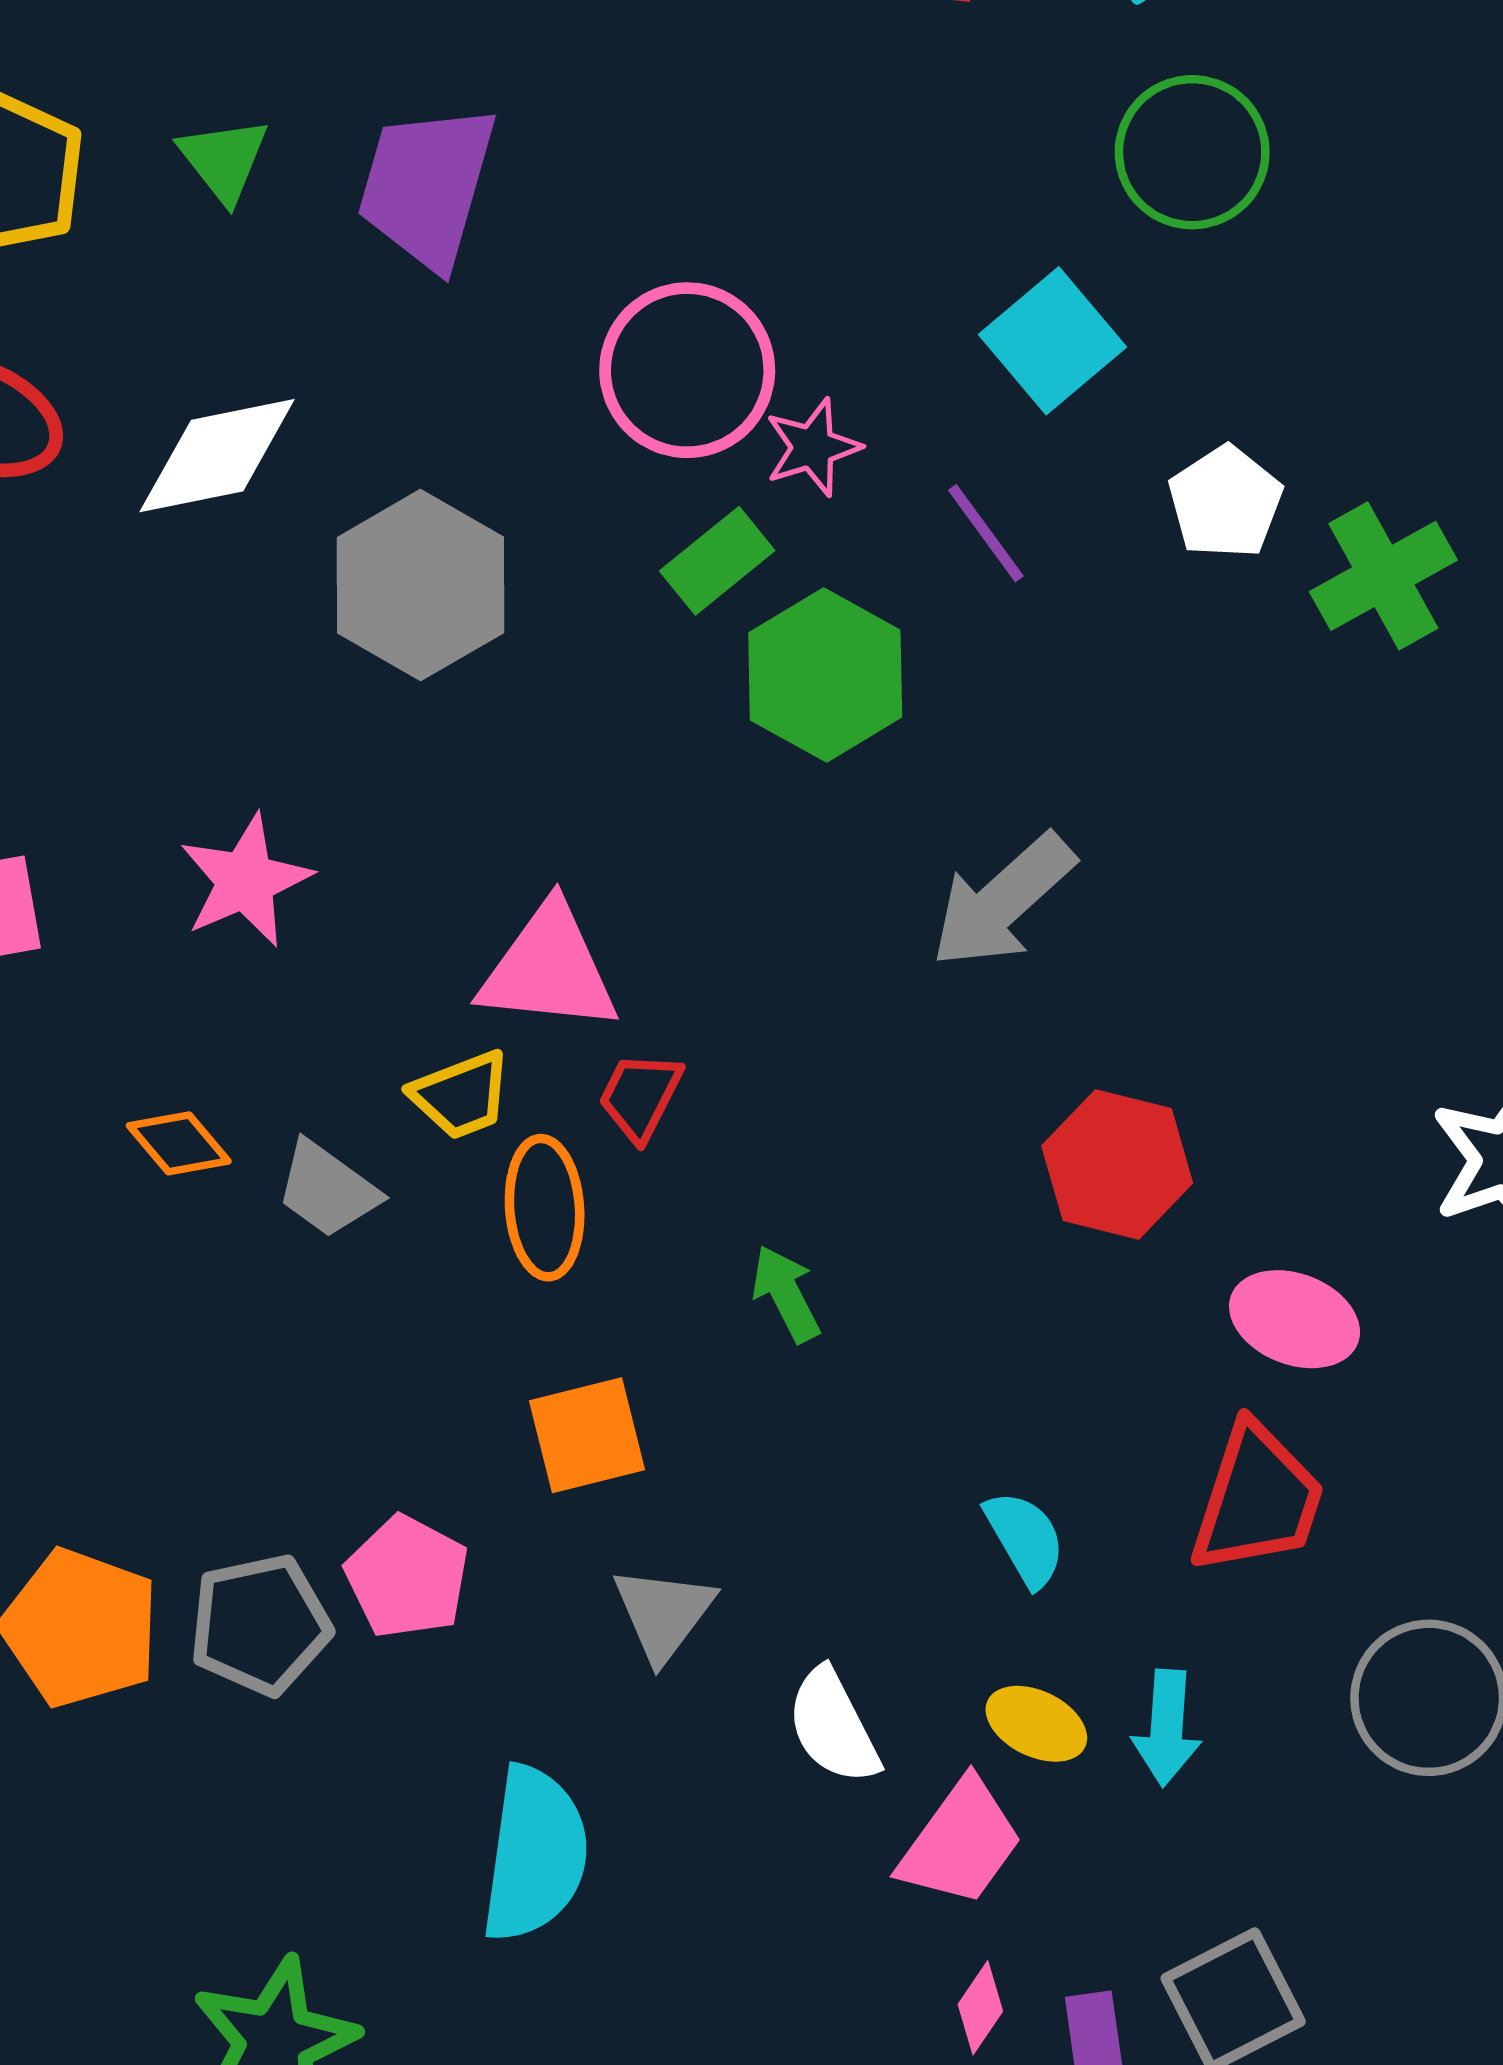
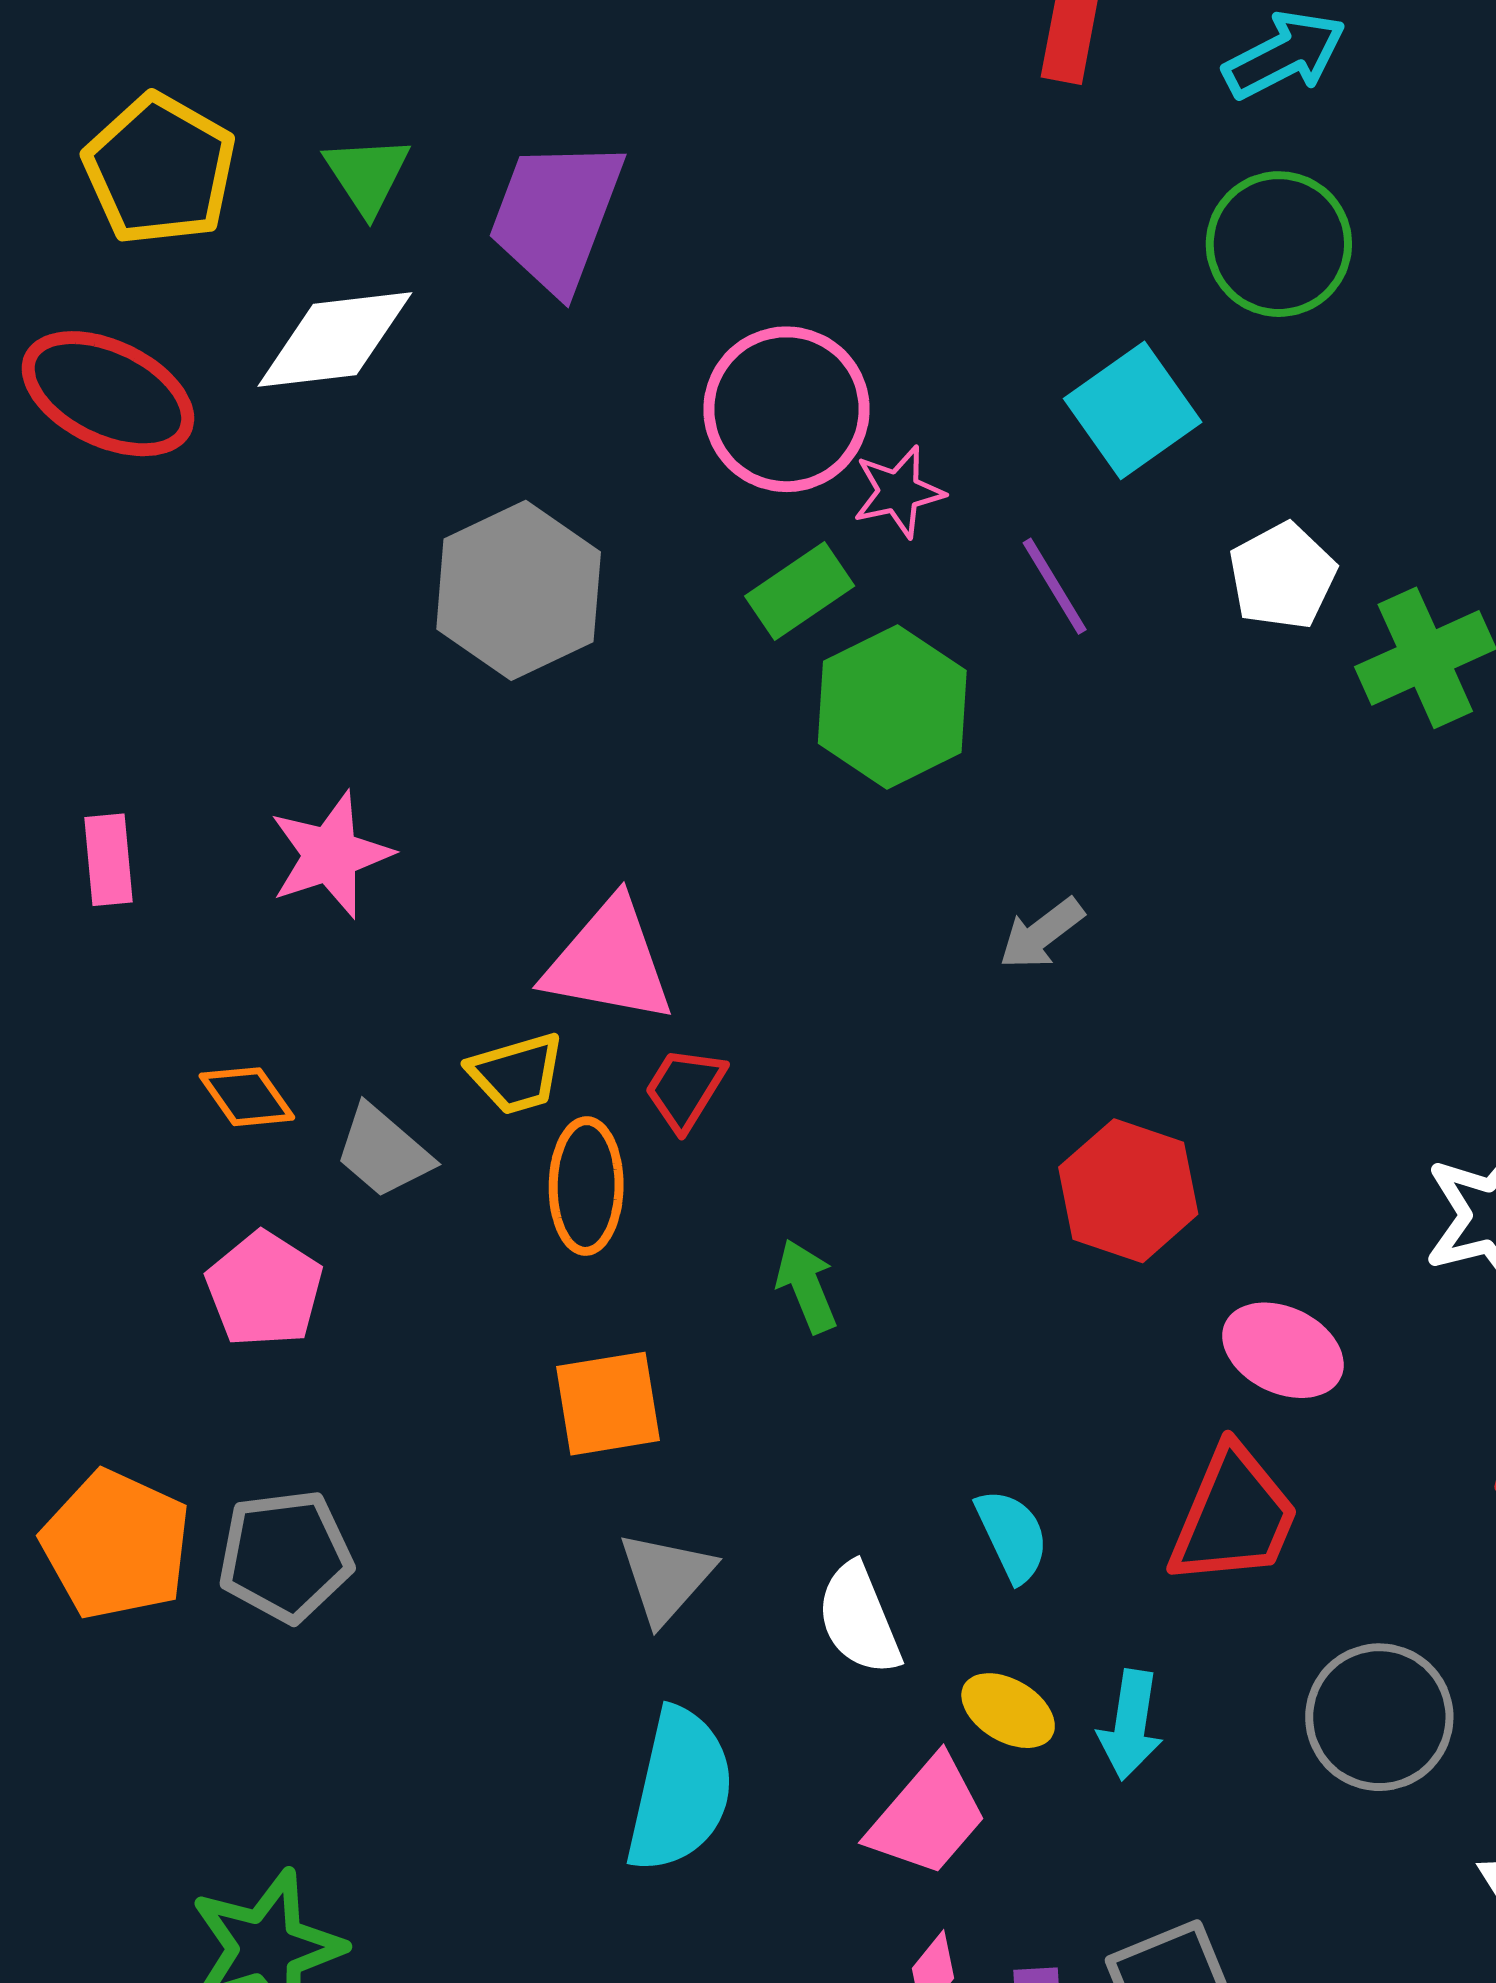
white diamond: (217, 456) -> (335, 339), moved
gray arrow: (1003, 901) -> (1041, 934), size x0.6
pink pentagon: (407, 1577) -> (264, 1289), moved
white semicircle: (833, 1726) -> (859, 1619), moved
cyan semicircle: (535, 1854) -> (680, 1790), moved

